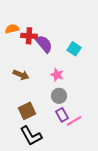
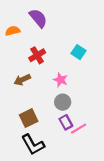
red cross: (29, 36) -> (37, 55), moved, turned -35
purple semicircle: (44, 44) -> (38, 18), moved
brown arrow: (21, 75) -> (22, 80), turned 133

